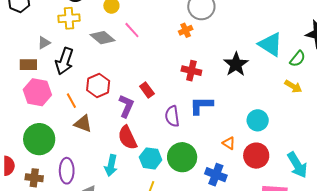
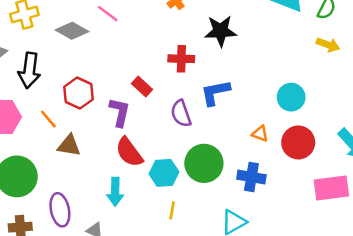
black star: (236, 64) -> (221, 31), moved, turned -30
red cross: (191, 71) -> (181, 59), moved

